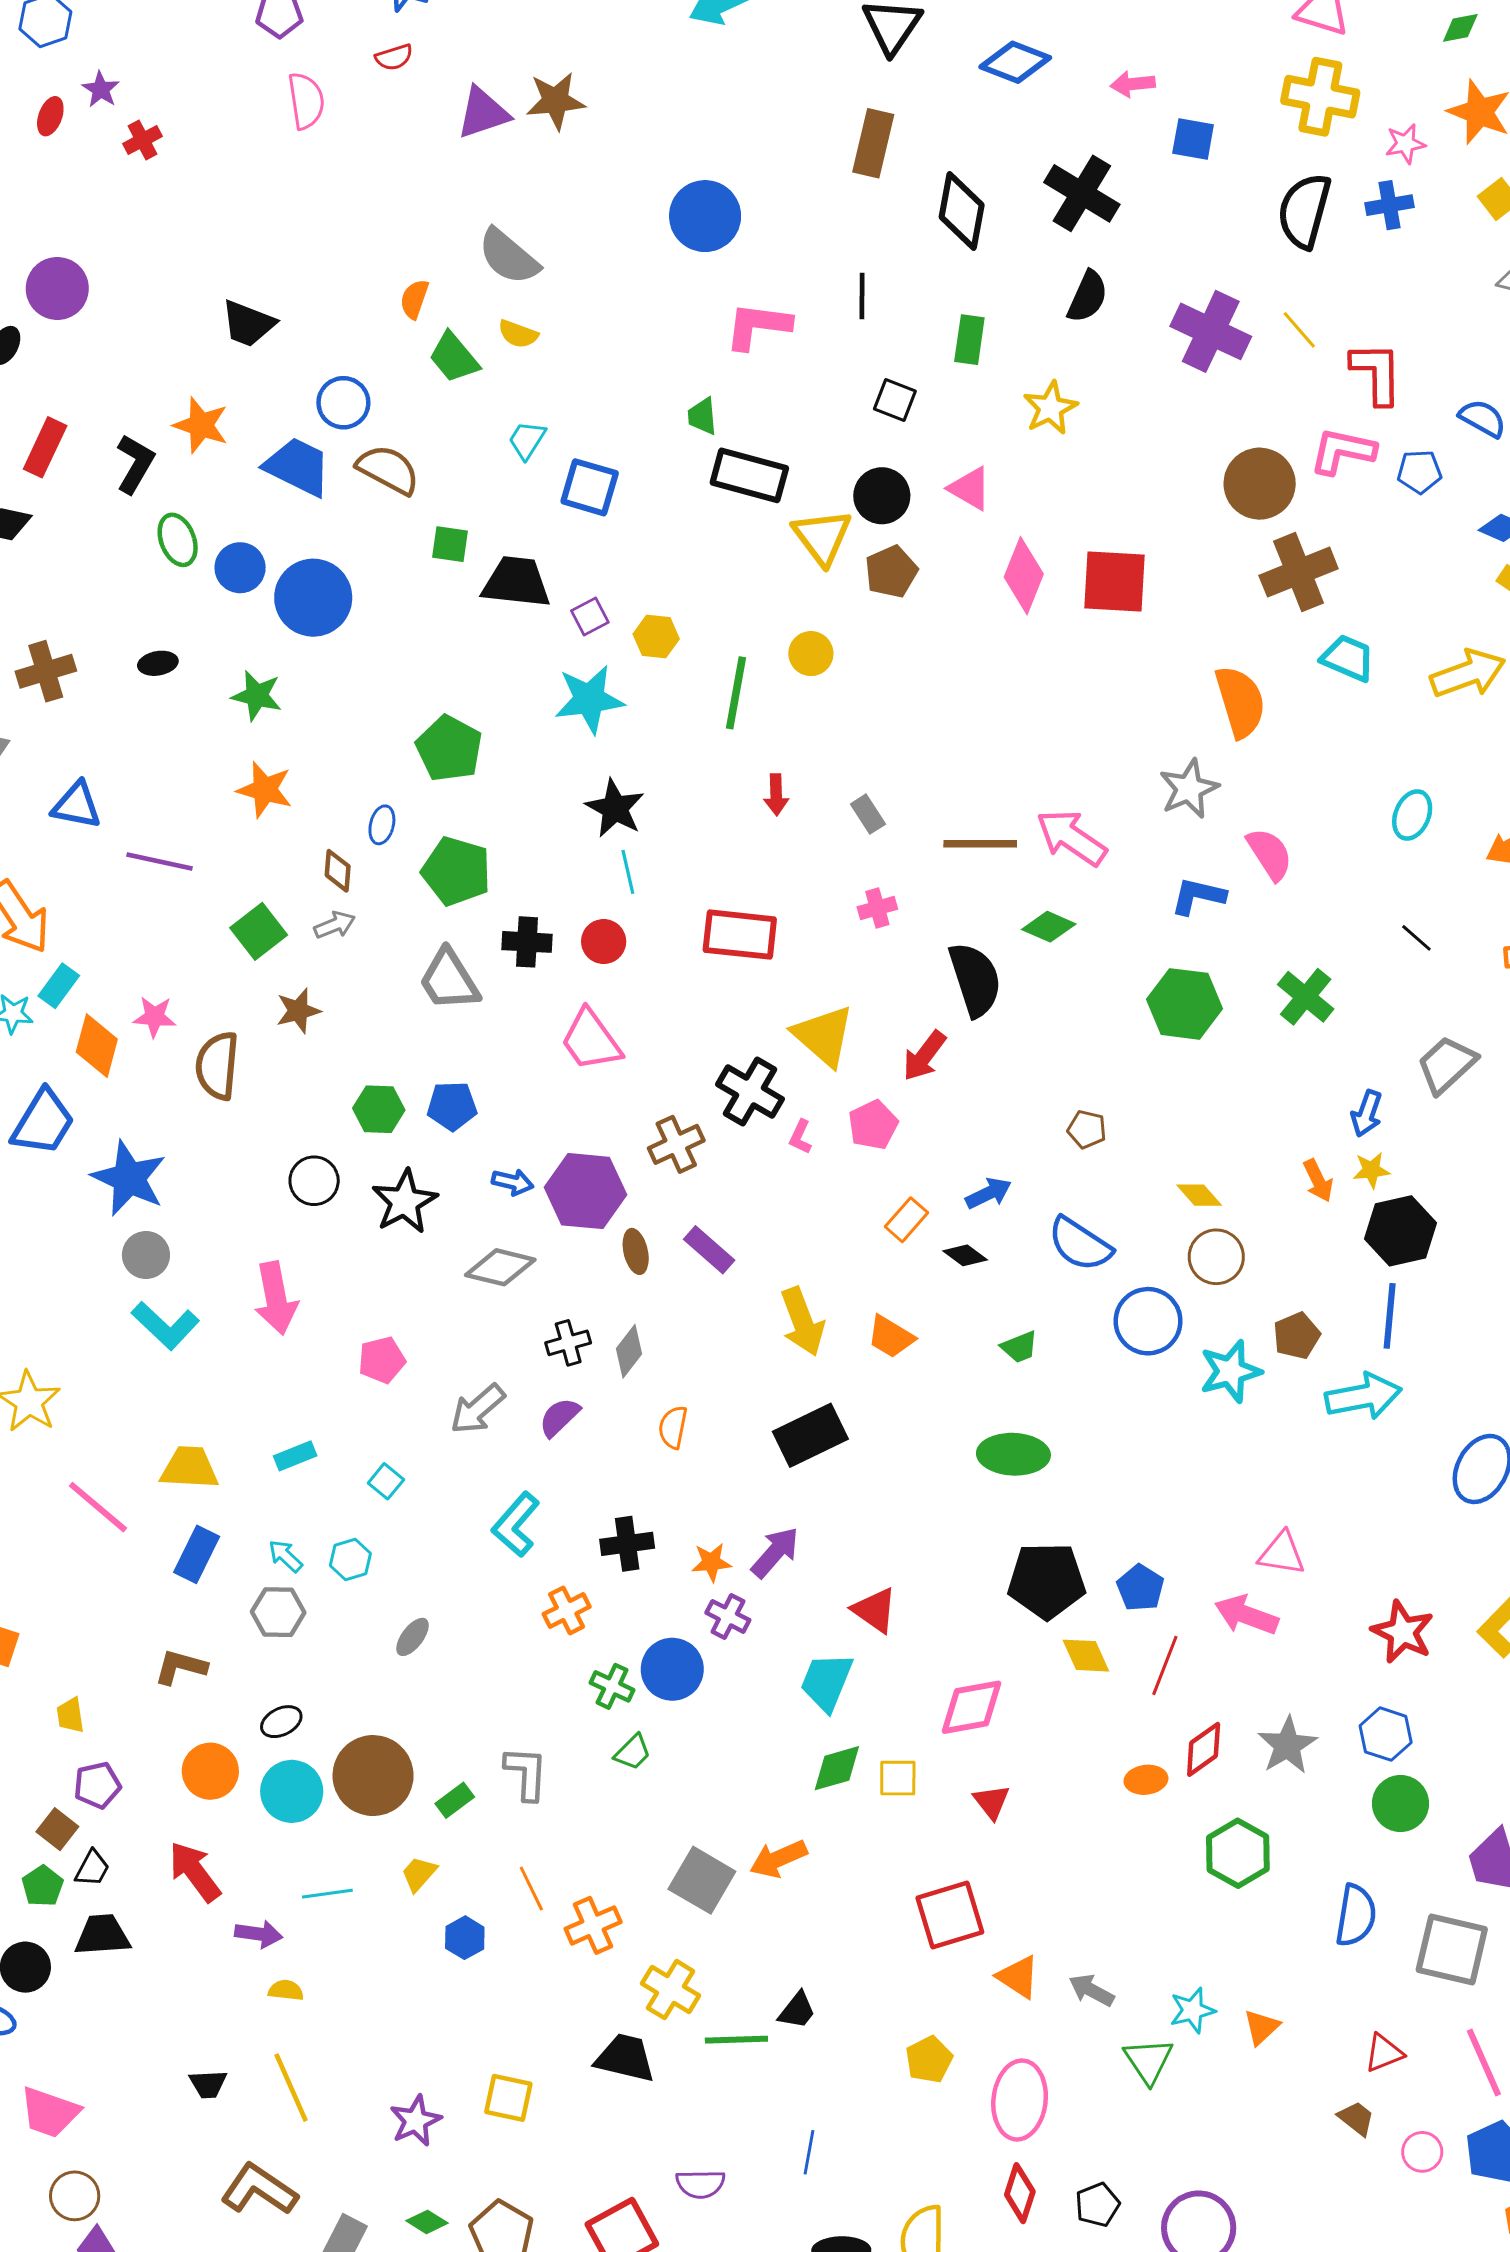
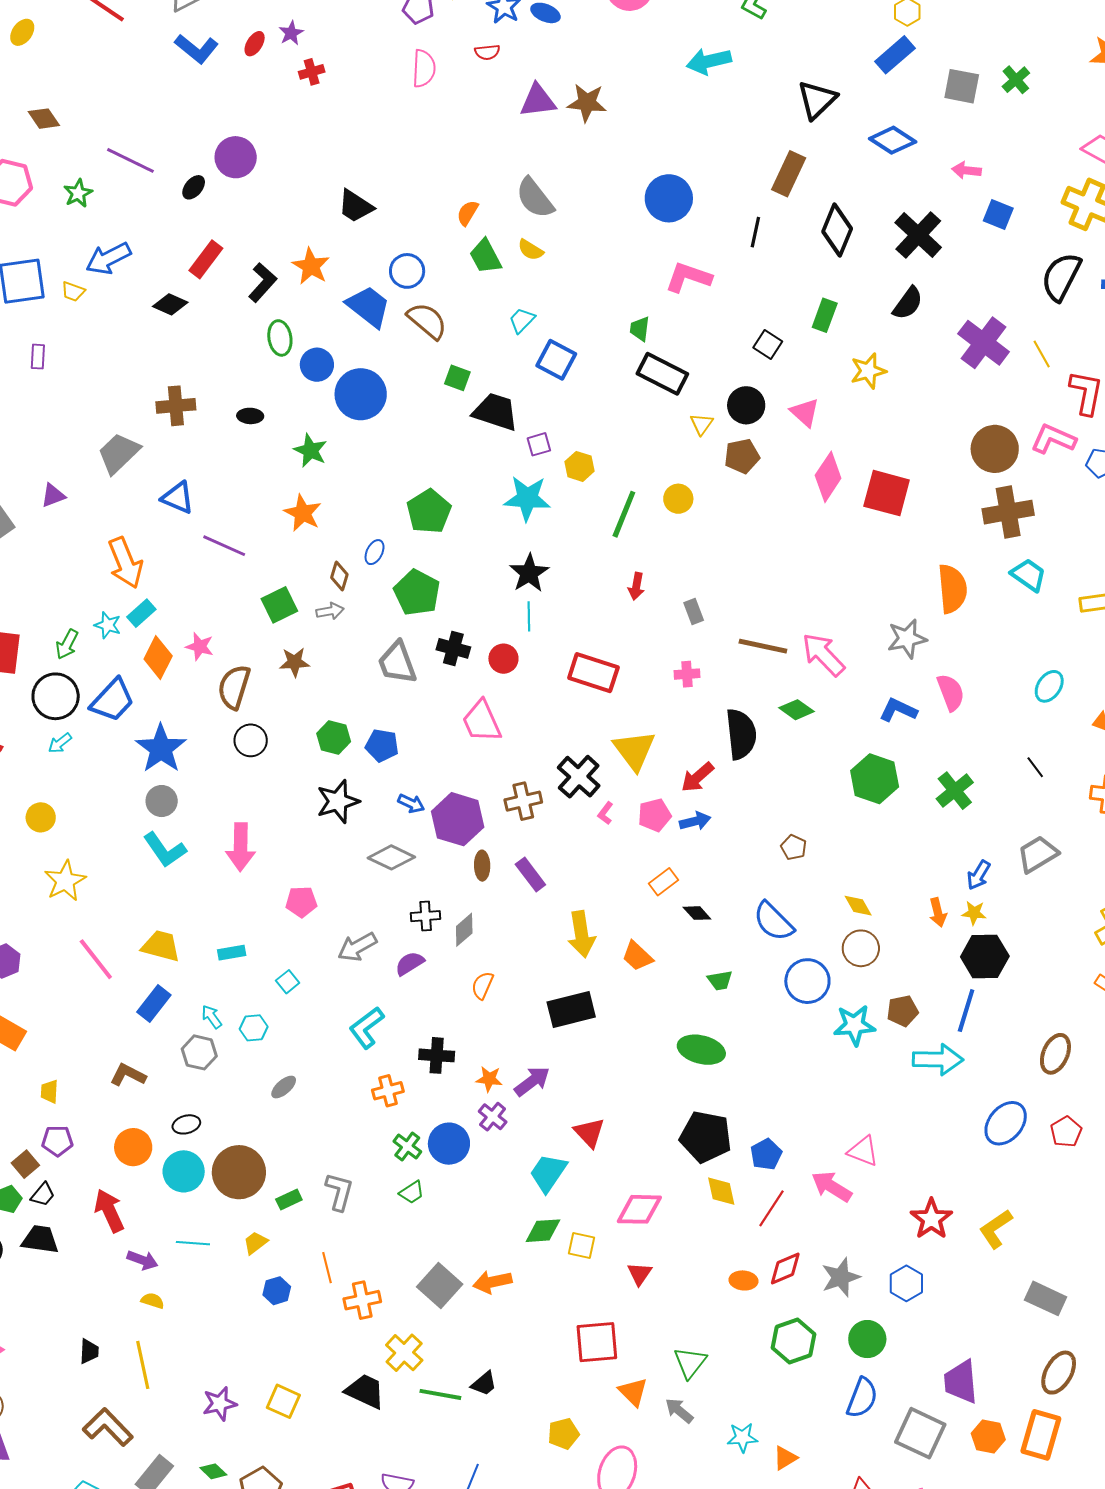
black line: (862, 296) -> (755, 232), moved
yellow triangle: (822, 537) -> (702, 424), size x0.6
black circle: (314, 1181) -> (251, 740), moved
blue arrow: (988, 1193) -> (695, 821), moved
green circle: (1400, 1803) -> (867, 1339), moved
green triangle: (1149, 2061) -> (690, 1363), moved
black trapezoid: (208, 2084) -> (89, 1351), turned -96

